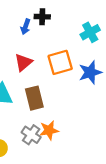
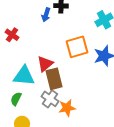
red triangle: (23, 62) -> (45, 64), moved
gray cross: (31, 135) -> (50, 99), moved

